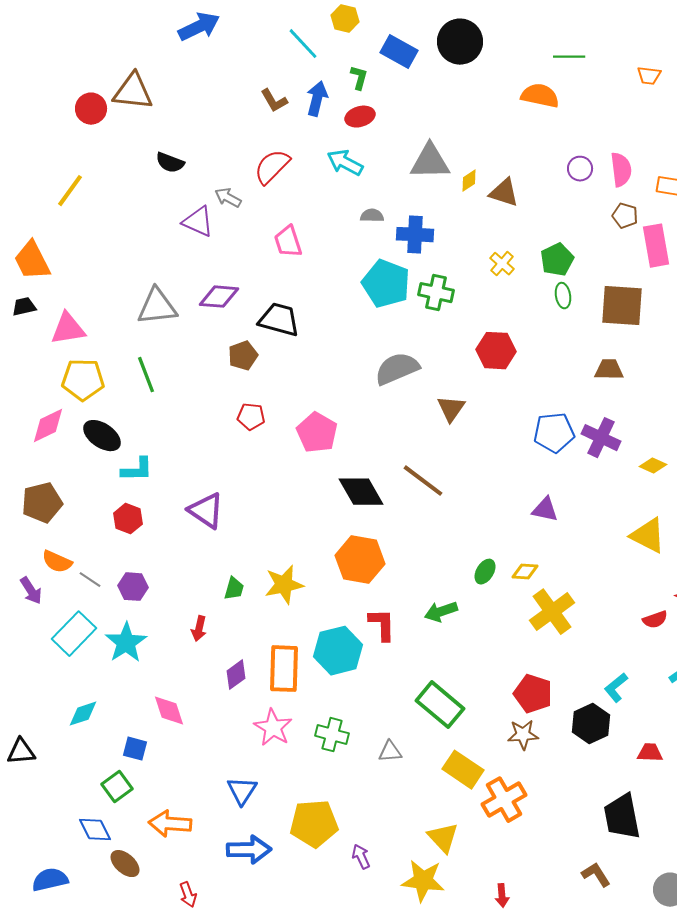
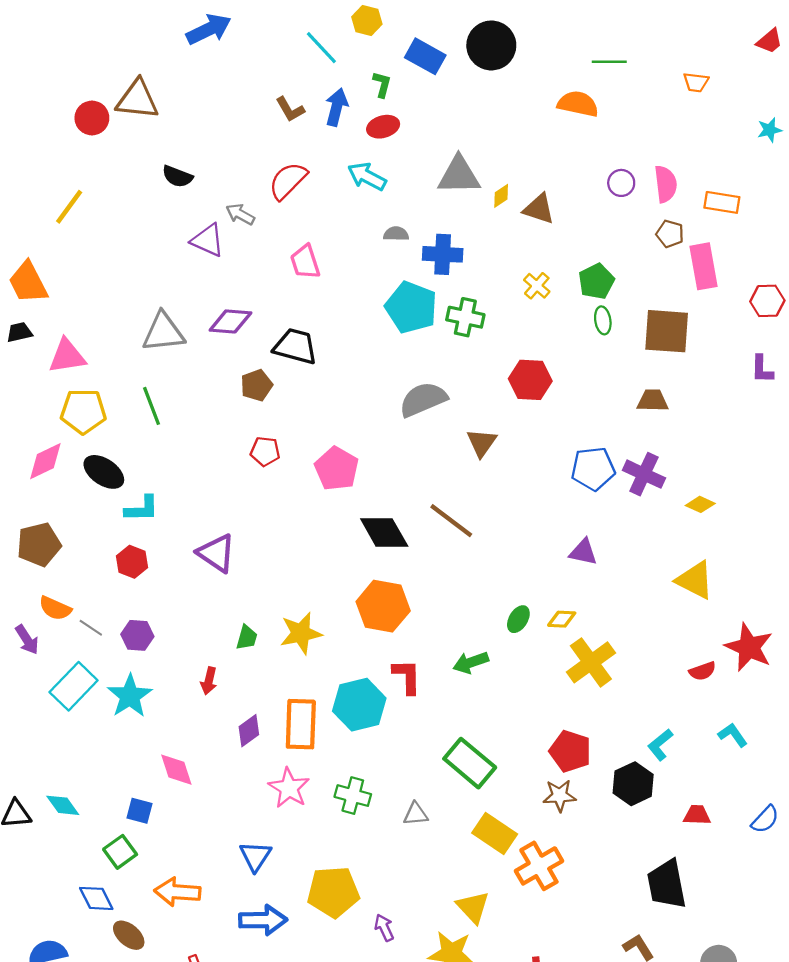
cyan diamond: (83, 714) -> (63, 805), moved, turned 72

